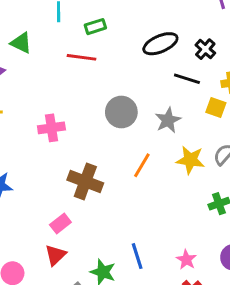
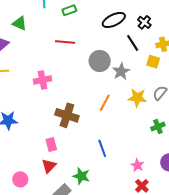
red line: (81, 57) -> (65, 42), moved
black line: (187, 79) -> (133, 43), turned 42
gray circle: (121, 112) -> (100, 61), moved
pink rectangle: (60, 224) -> (51, 144), turned -64
blue line: (137, 256) -> (102, 148), moved

